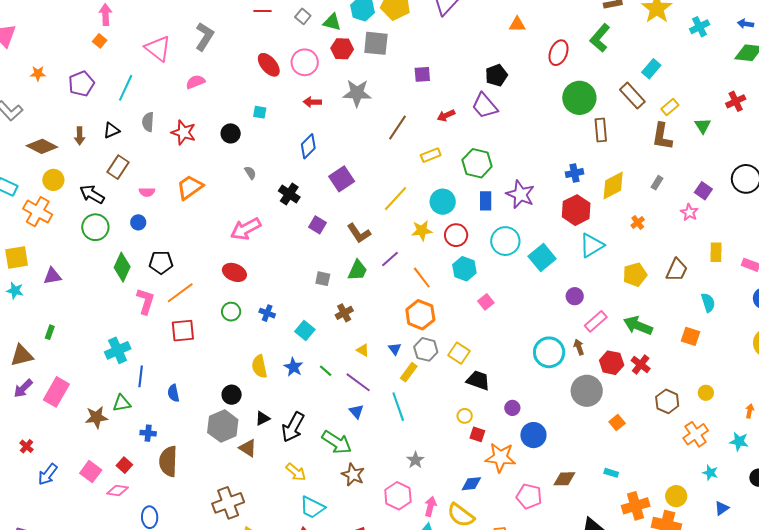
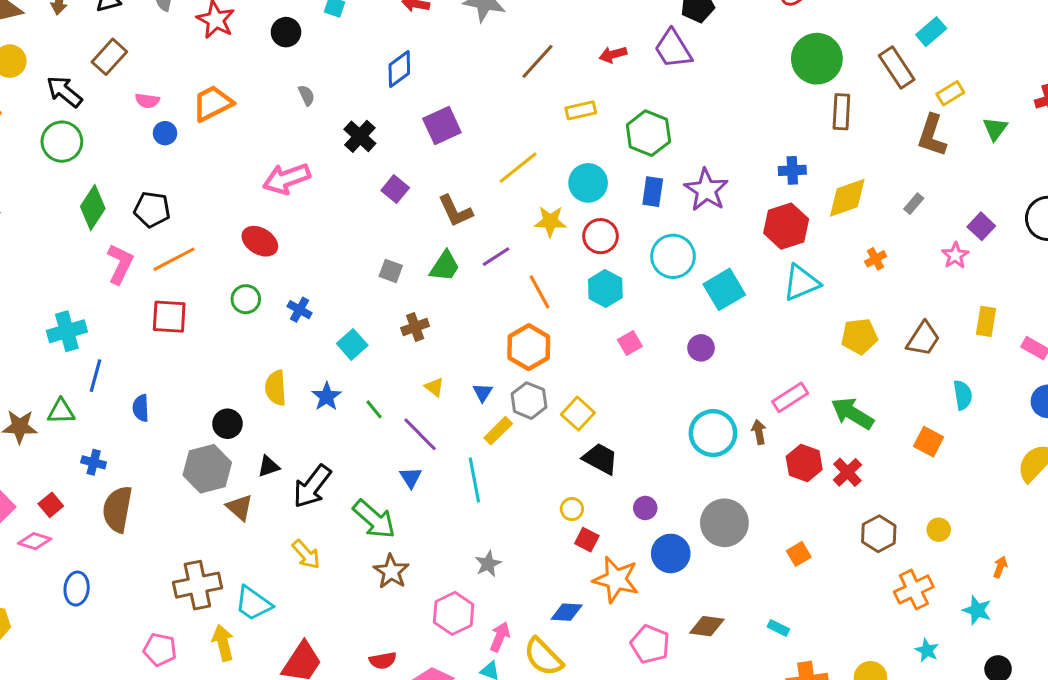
blue circle: (138, 222) -> (165, 133), moved
purple circle: (575, 296) -> (701, 348), moved
gray circle: (587, 391) -> (724, 523), moved
cyan trapezoid: (312, 507) -> (253, 603), moved

